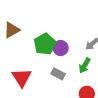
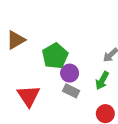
purple circle: (61, 48) -> (70, 73), moved

